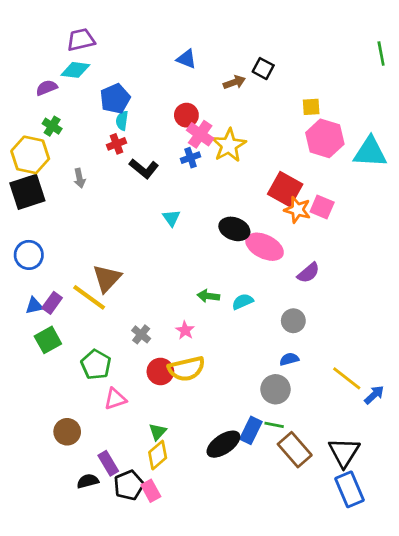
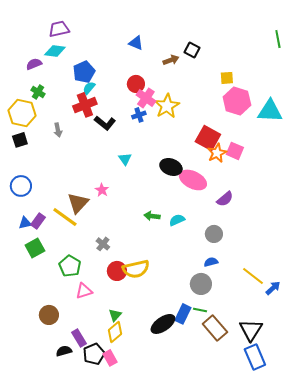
cyan semicircle: (122, 121) -> (89, 88), turned 32
red cross: (117, 144) -> (85, 105), size x1.6
black square: (27, 192) -> (20, 140), size x0.6
orange star: (297, 210) -> (217, 153), turned 30
pink star: (185, 330) -> (102, 190), moved

